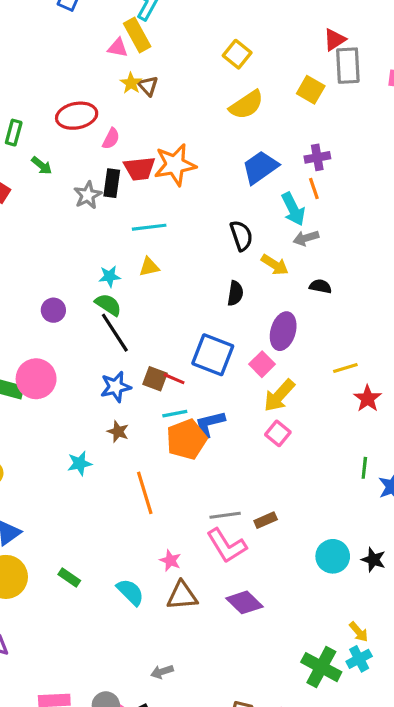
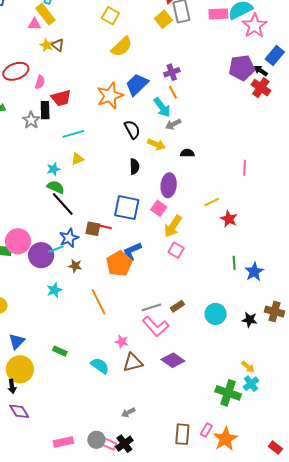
yellow square: (311, 90) -> (163, 19), moved, turned 30
orange star: (175, 165) -> (110, 96), moved
purple circle: (53, 310) -> (41, 255), moved, size x1.6
cyan line: (175, 414) -> (56, 249), moved
cyan circle: (333, 556) -> (216, 314), moved
green rectangle: (69, 578) -> (60, 351), moved

